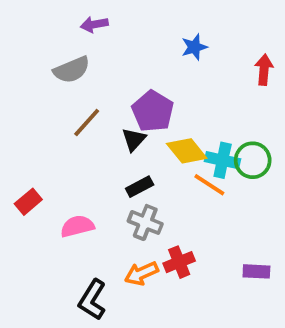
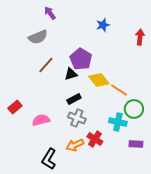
purple arrow: (94, 24) -> (50, 13), turned 64
black triangle: (134, 139) -> (71, 74), turned 32
cyan cross: (223, 160) -> (118, 122), moved
green circle: (253, 160) -> (134, 109), moved
orange line: (209, 185) -> (119, 90), moved
red cross: (179, 262) -> (95, 139), turned -35

